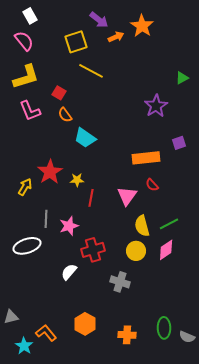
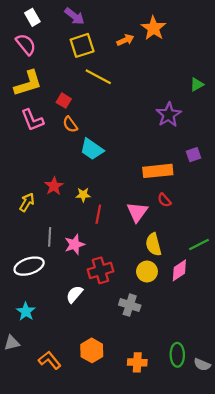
purple arrow: (99, 20) -> (75, 16), moved
red star: (50, 172) -> (54, 186), size x0.7
green line: (169, 224) -> (199, 244), moved
cyan star: (24, 346) -> (26, 312), moved

